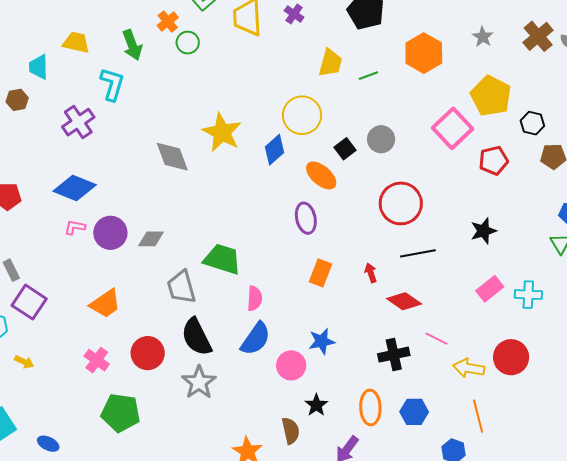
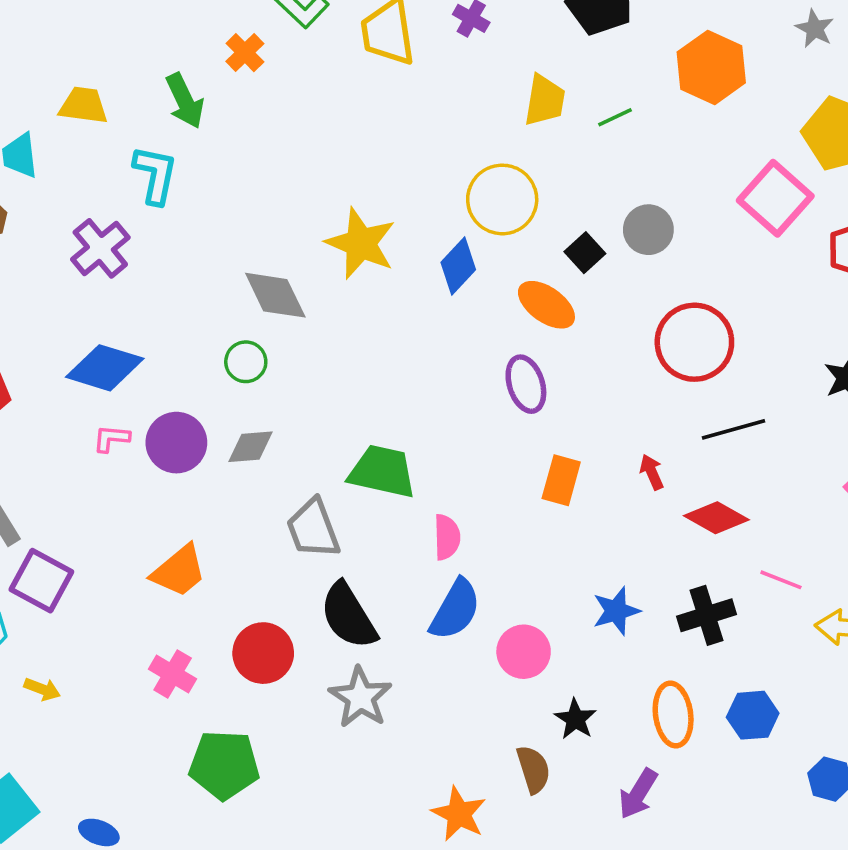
green circle: (188, 43) -> (246, 362), moved
blue star: (322, 341) -> (616, 611), moved

